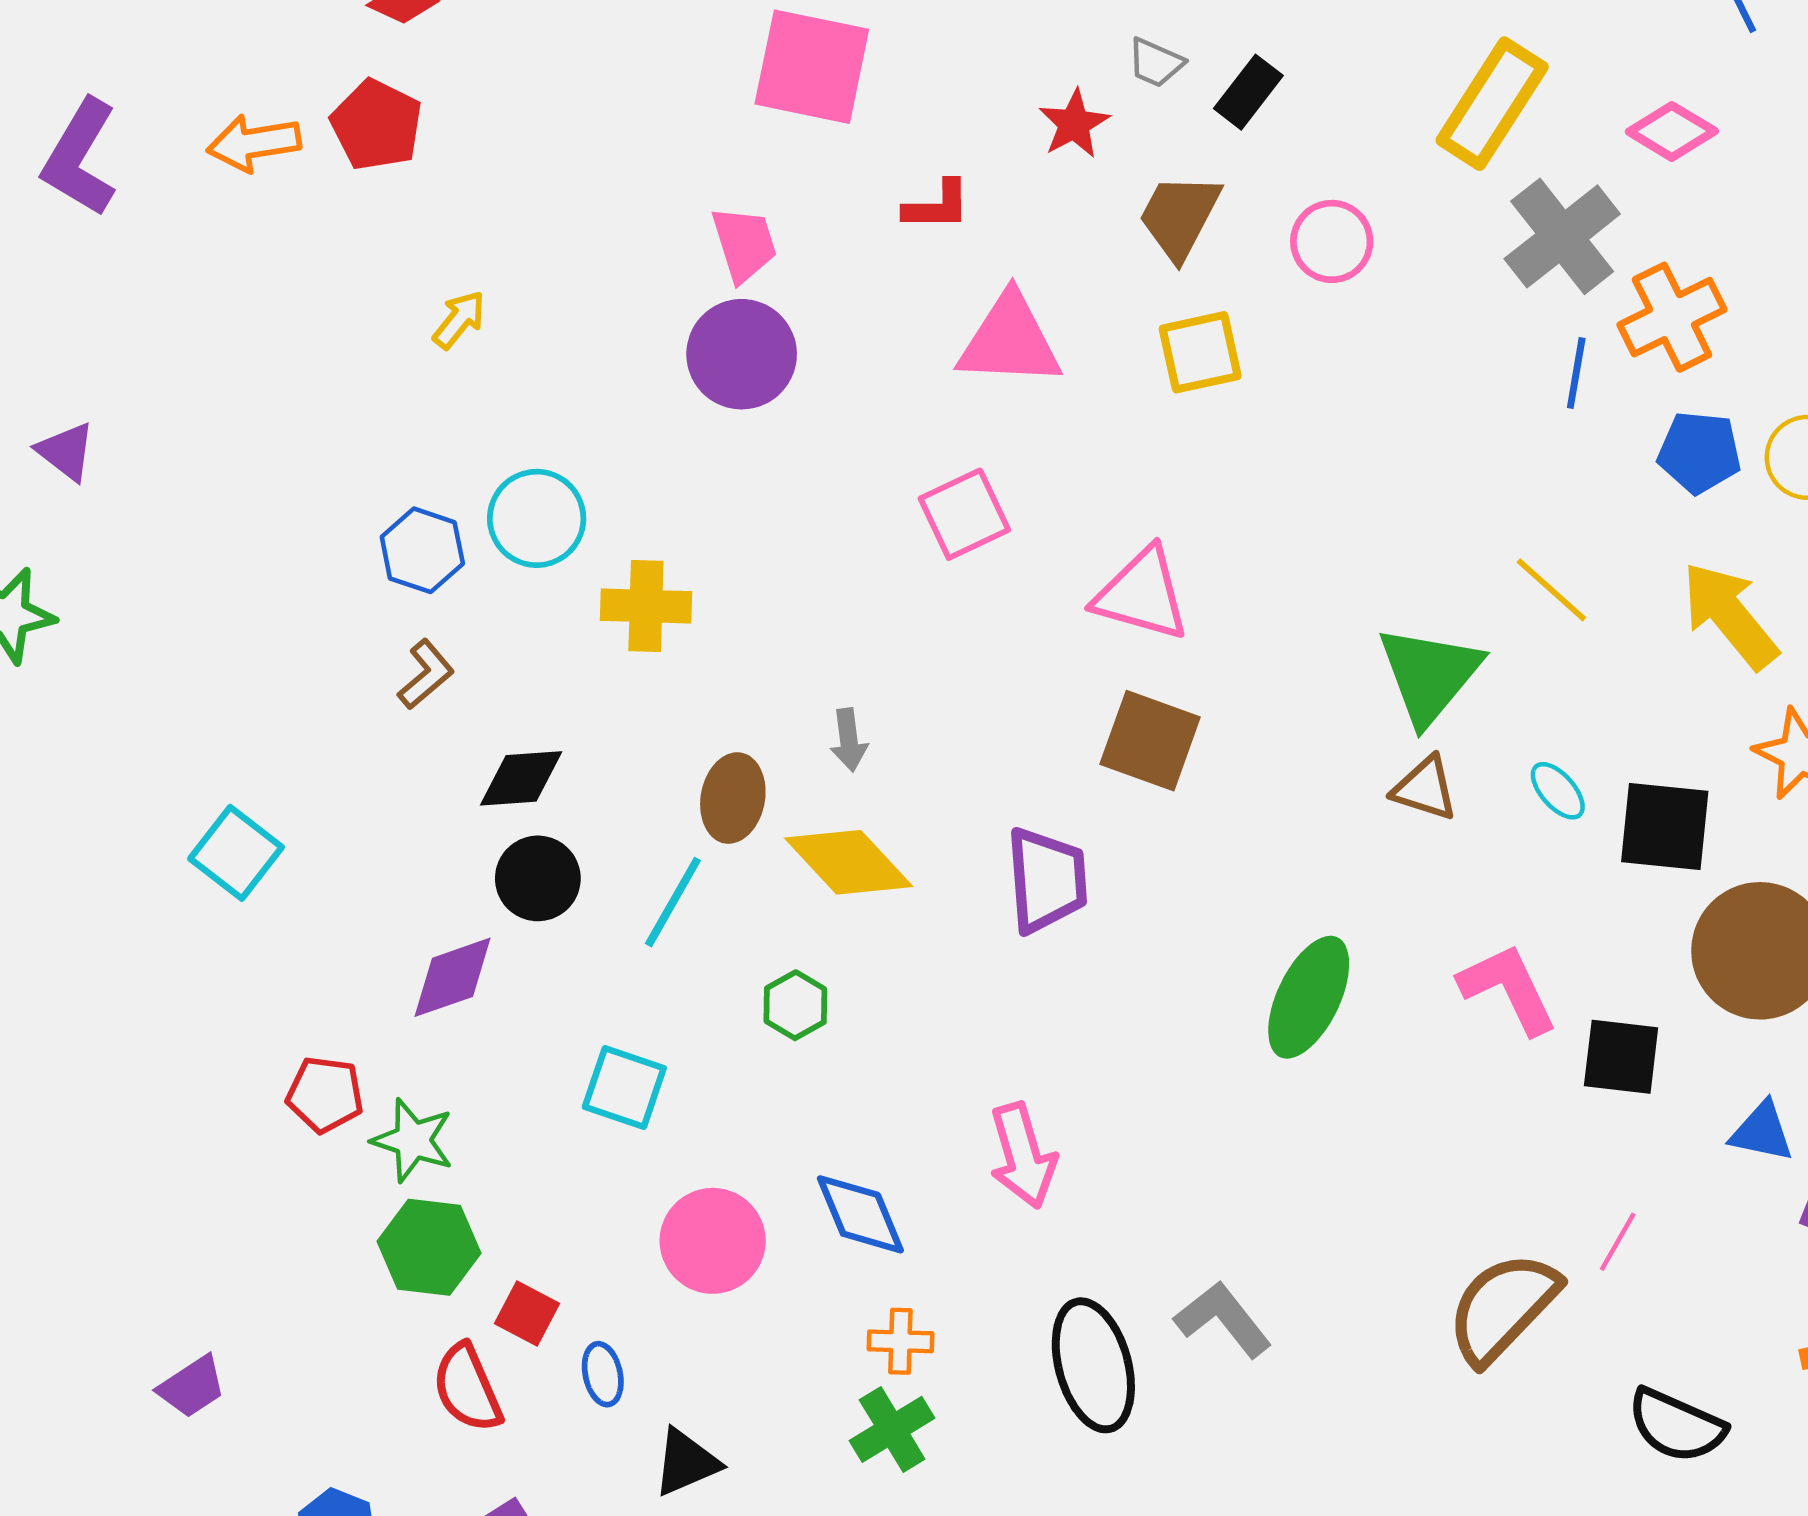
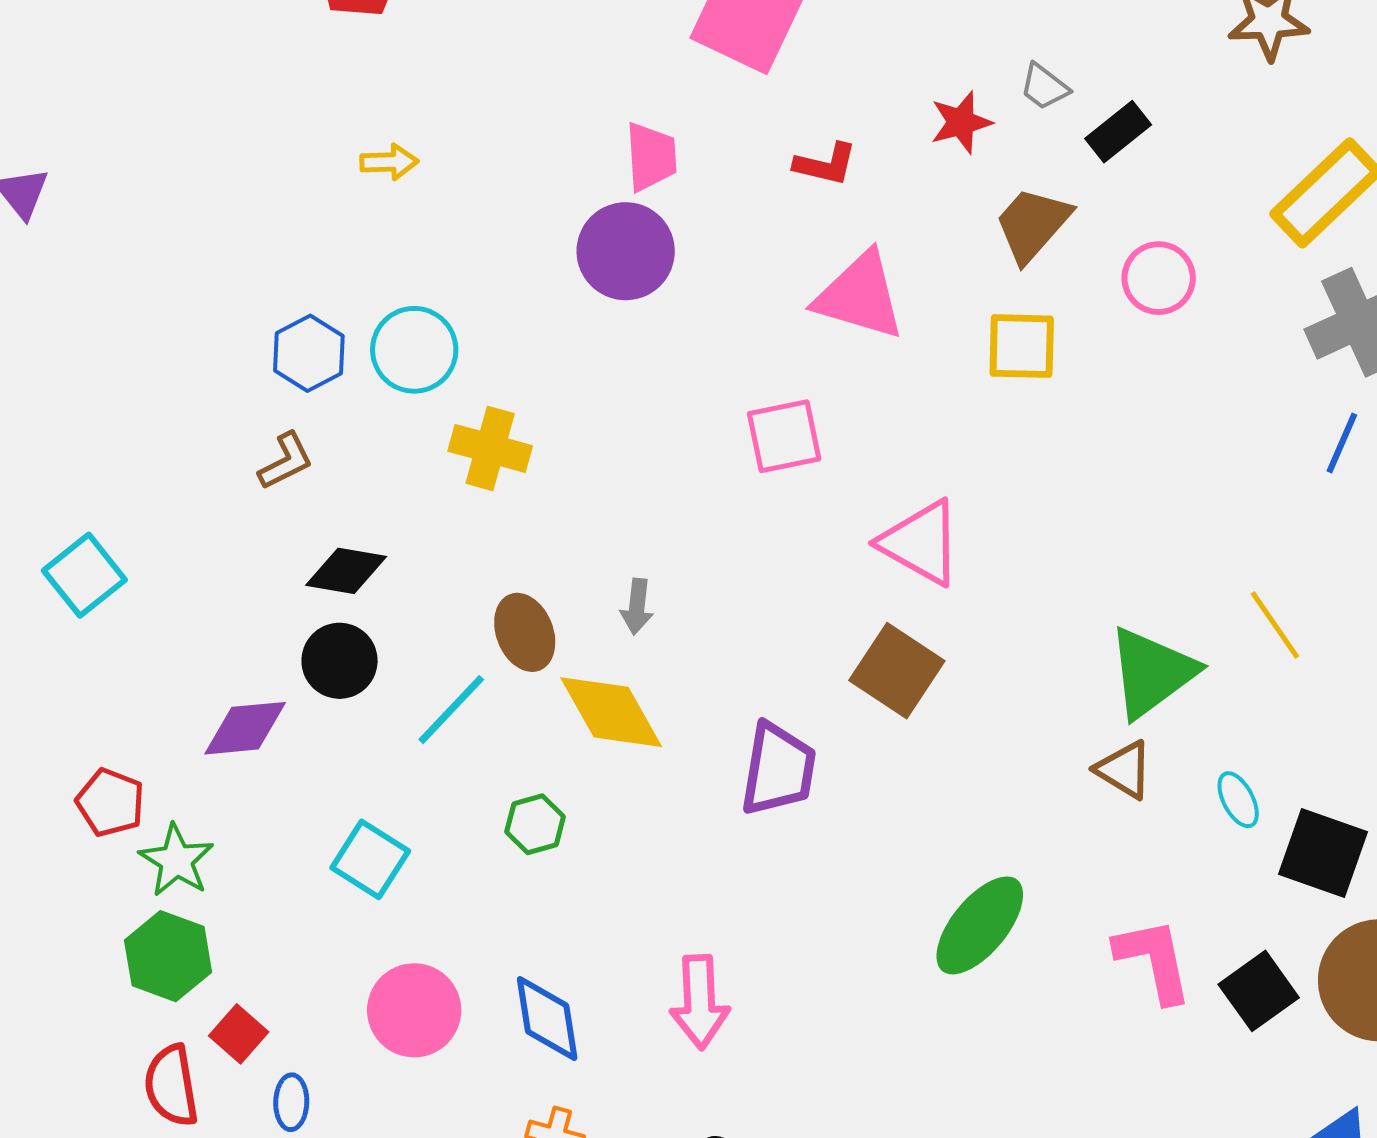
yellow arrow: (459, 320) -> (389, 162), turned 36
brown ellipse: (733, 798) -> (525, 632), turned -46
black square: (1621, 1057) -> (1259, 991), moved, turned 34

